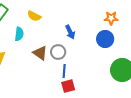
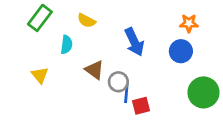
blue arrow: (70, 32) -> (134, 42), size x1.5
gray circle: (58, 52) -> (118, 82), moved
red square: (68, 86) -> (141, 106), moved

